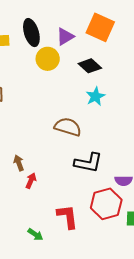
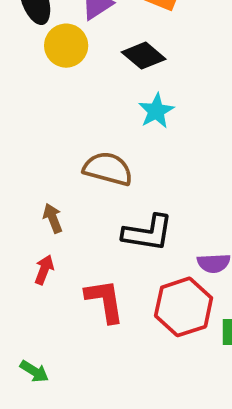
brown arrow: (19, 163) -> (53, 218), moved
red L-shape: (67, 217) -> (105, 301), moved
green arrow: (35, 234) -> (34, 371), moved

